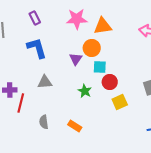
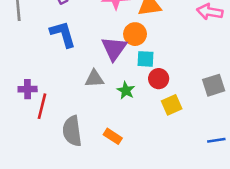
purple triangle: (76, 59) -> (114, 48), size x1.5
gray triangle: (45, 82) -> (94, 79), moved
gray semicircle: (44, 122) -> (72, 131), size x1.6

